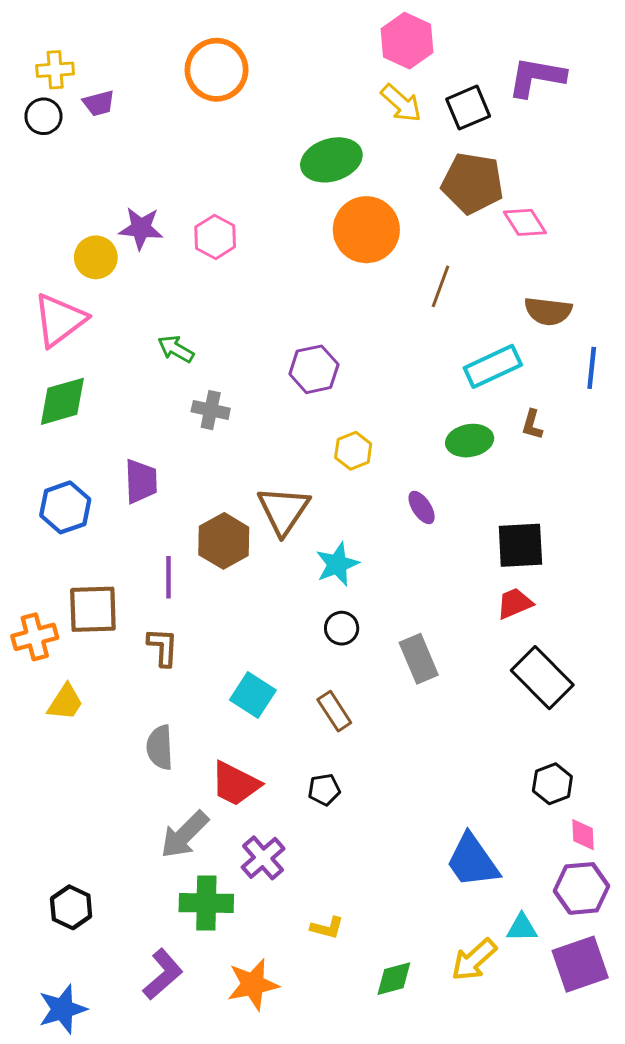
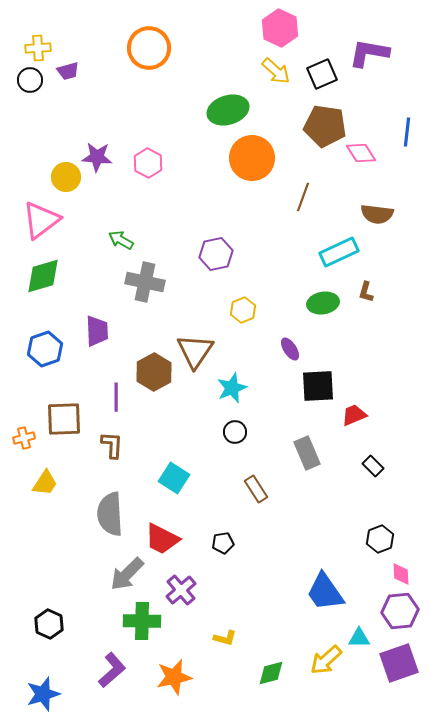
blue line: (592, 368) -> (407, 132), moved
gray cross: (211, 410) -> (145, 282), size x1.5
black square: (520, 545) -> (318, 386), moved
orange cross: (35, 637) -> (24, 438), size x0.7
gray rectangle: (419, 659) -> (307, 453), moved
black rectangle: (542, 678) -> (373, 466), size x0.5
brown rectangle: (334, 711) -> (256, 489), moved
gray semicircle: (160, 747) -> (110, 514), size x1.4

